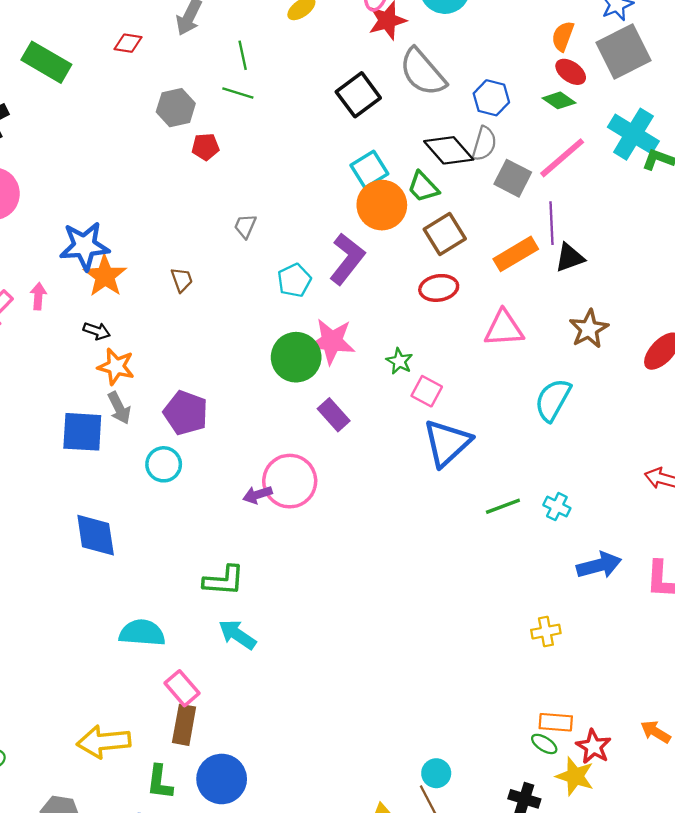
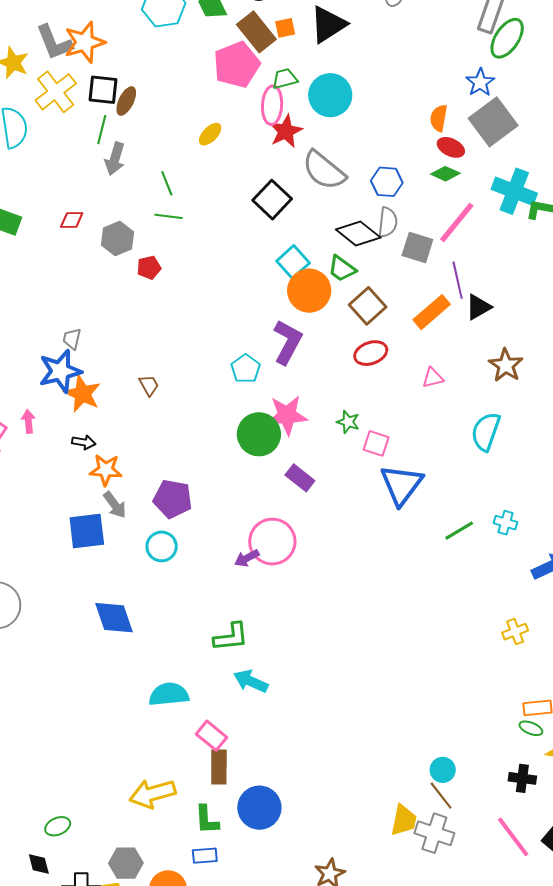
red diamond: (128, 43) -> (72, 220), moved
gray trapezoid: (245, 226) -> (72, 339), moved
pink triangle: (504, 328) -> (433, 378), size x0.6

